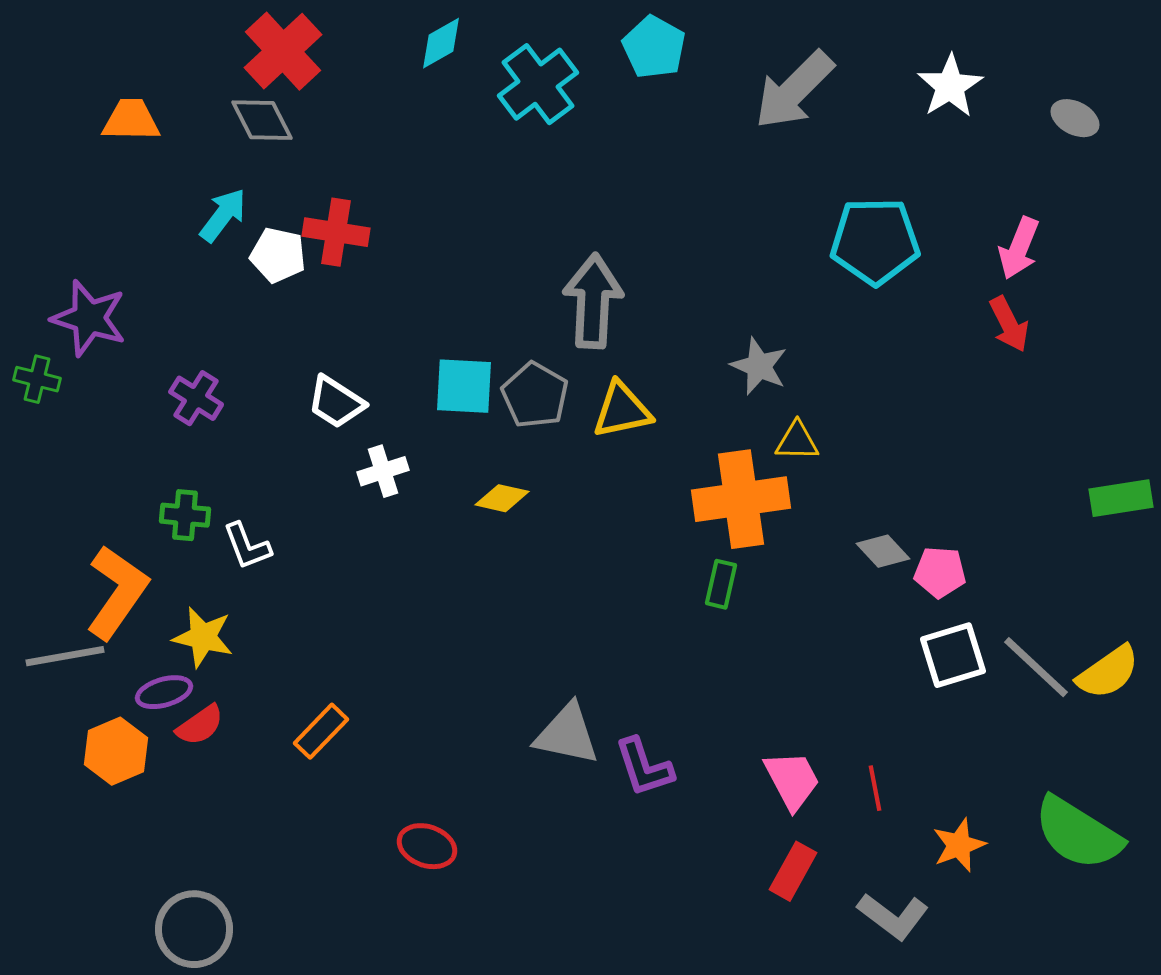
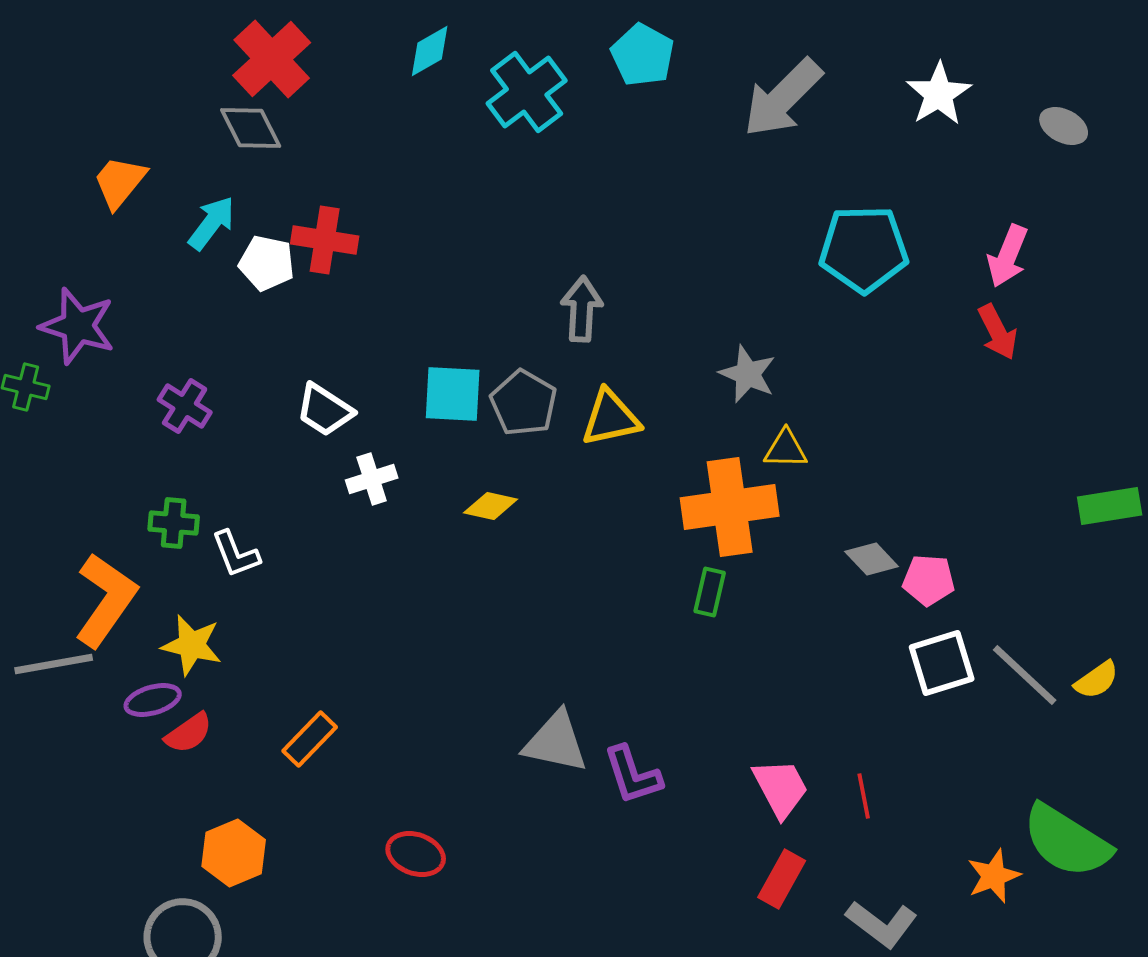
orange trapezoid: (131, 120) -> (120, 182), moved, turned -52
gray arrow: (593, 301) -> (582, 309), size x0.7
yellow semicircle: (1108, 672) -> (1097, 680), size x0.7
orange hexagon: (116, 751) -> (234, 853), moved
orange star: (959, 845) -> (994, 876), moved

